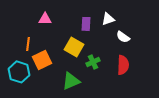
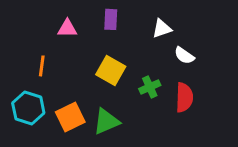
purple rectangle: (86, 24) -> (111, 19), moved
orange square: (42, 60) -> (70, 117), moved
green cross: (93, 62) -> (150, 87), moved

